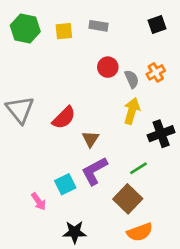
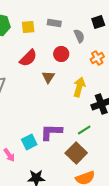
gray semicircle: (132, 79) -> (79, 36), moved
red semicircle: (64, 118) -> (28, 58), moved
brown triangle: (91, 139) -> (48, 77), moved
purple L-shape: (94, 171) -> (51, 132), turned 30

